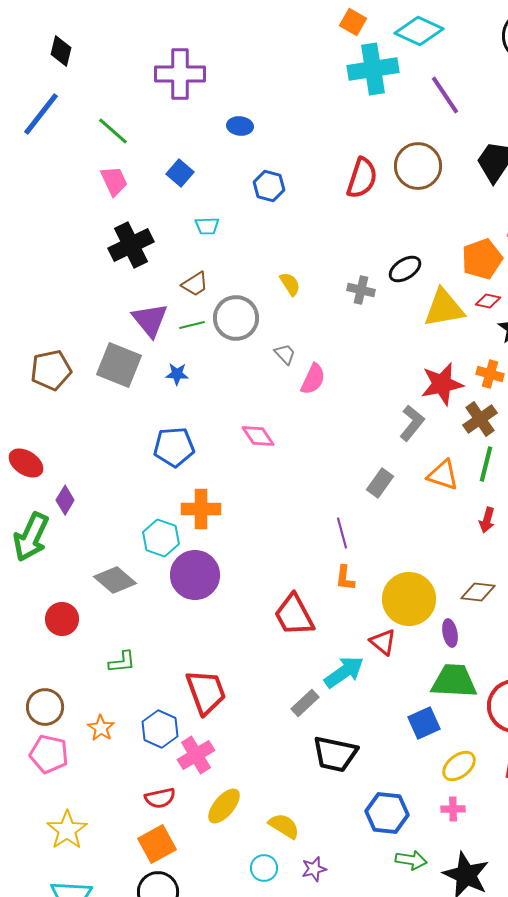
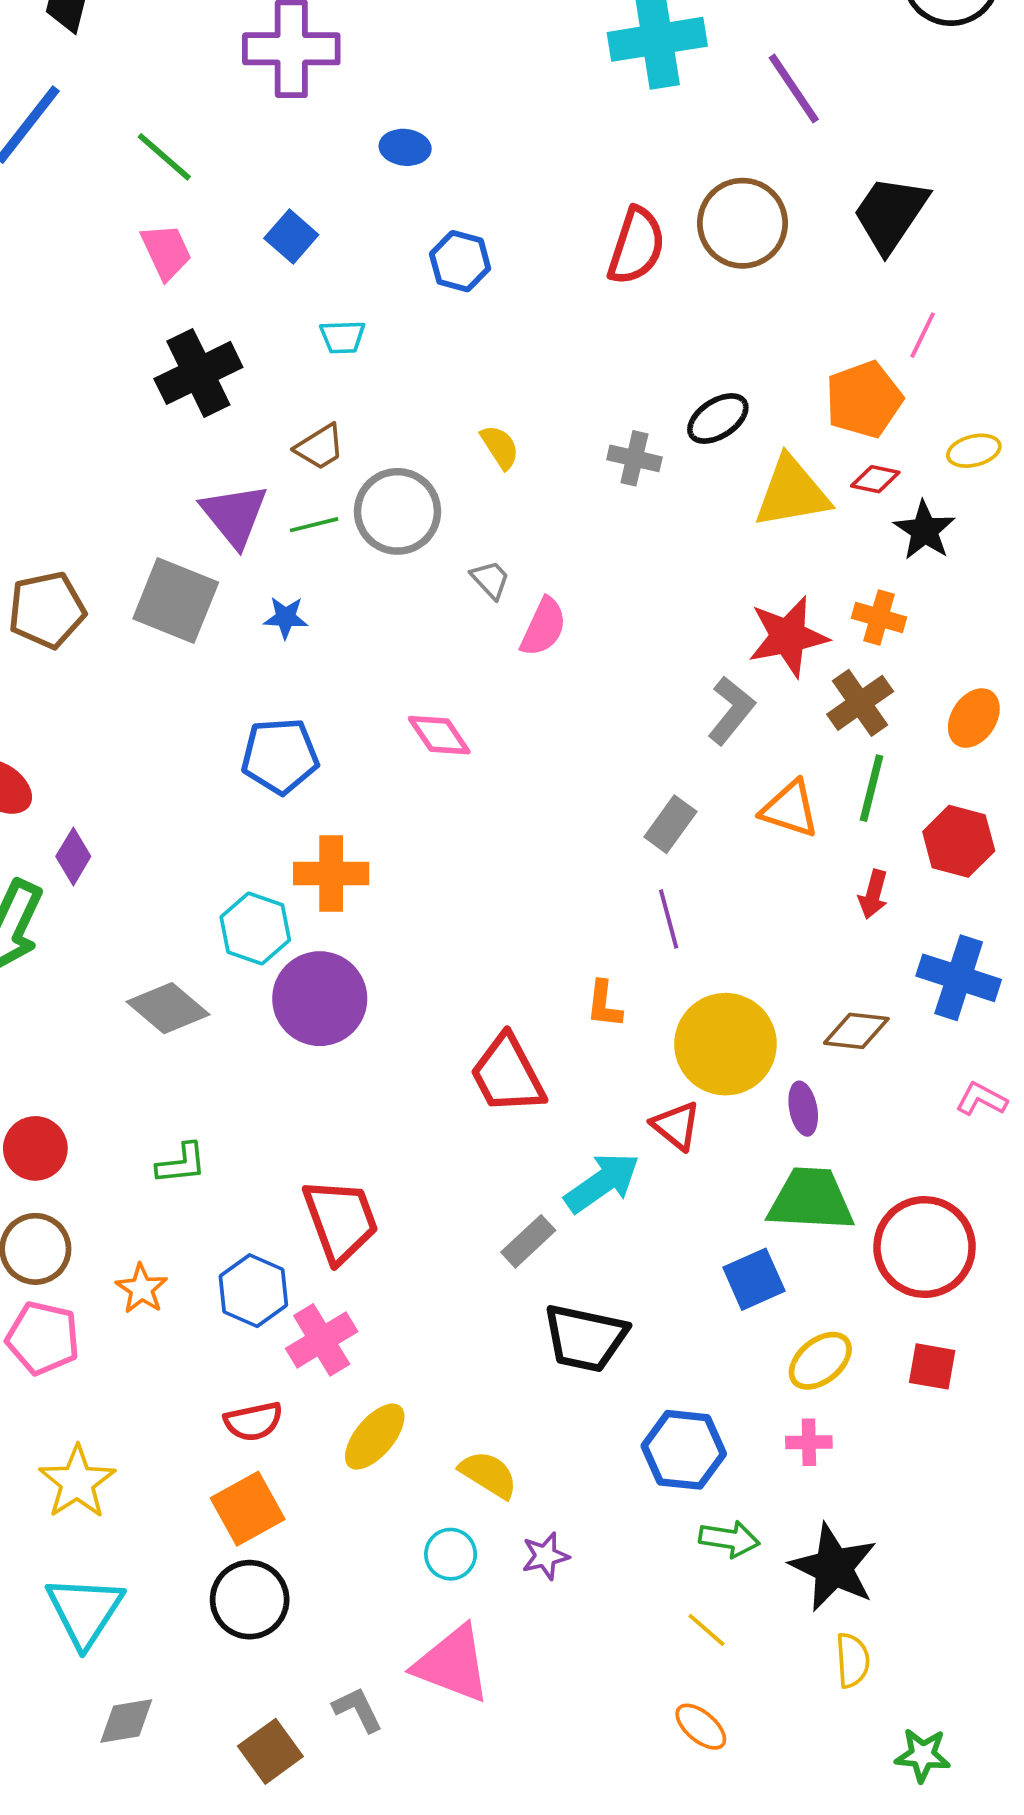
purple line: (342, 533) -> (669, 919), moved
red circle: (62, 619) -> (35, 1148), moved

